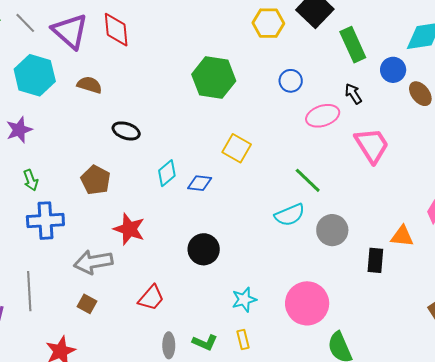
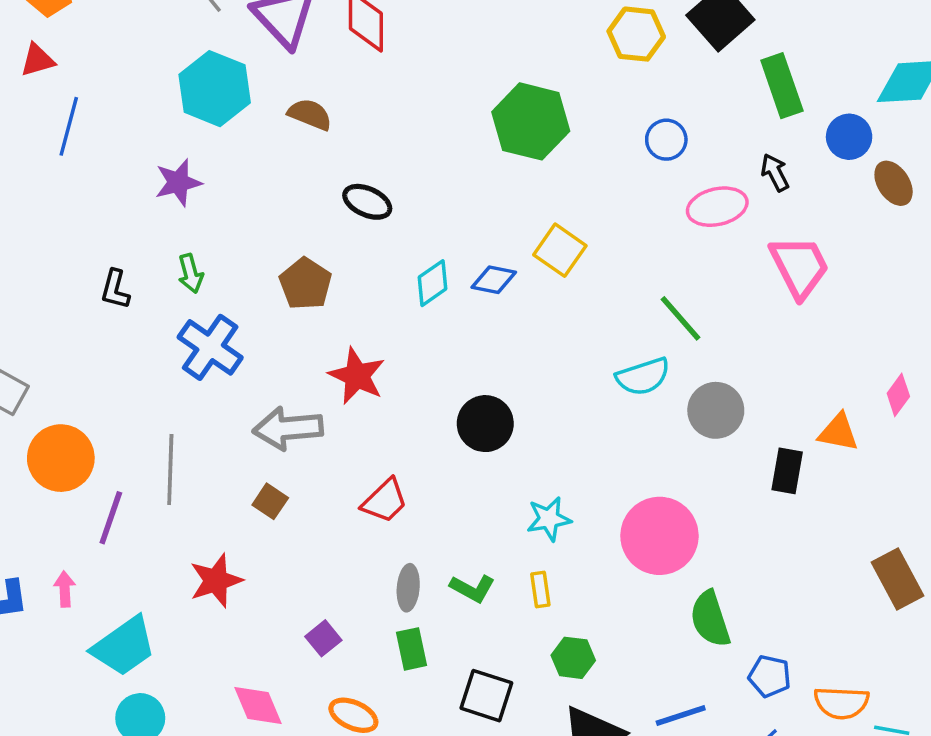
blue diamond: (200, 183) -> (494, 280), moved
blue cross: (45, 221) -> (210, 347), turned 33

